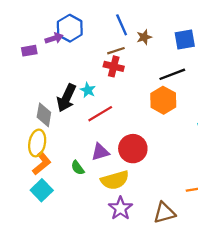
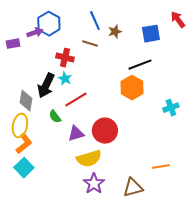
brown line: (116, 51) -> (90, 44), turned 35
red cross: (114, 66) -> (65, 58), moved
green semicircle: (78, 168) -> (55, 117), moved

